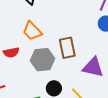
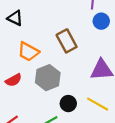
brown rectangle: (67, 48) -> (67, 41), moved

